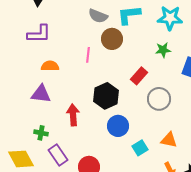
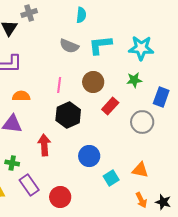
brown circle: (112, 39) -> (93, 82), moved
black hexagon: (106, 96) -> (68, 115), moved
gray circle: (159, 99) -> (142, 122), moved

